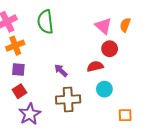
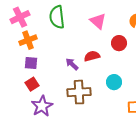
pink triangle: (103, 26) -> (98, 21), moved
red semicircle: (95, 66) -> (92, 56), moved

